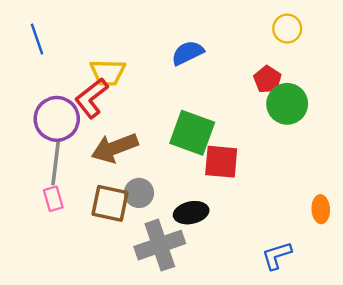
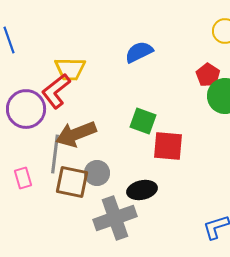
green square: (192, 133) -> (143, 121), size x0.7
gray line: (56, 163) -> (55, 154), moved

